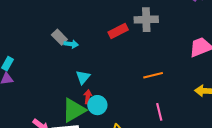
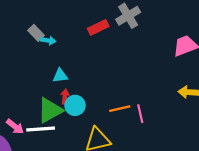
gray cross: (146, 20) -> (128, 16), turned -30
orange line: (153, 75) -> (120, 109), moved
cyan triangle: (83, 77) -> (60, 76), turned 42

